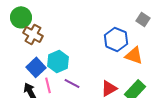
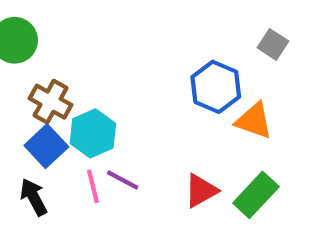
brown cross: (33, 34) -> (51, 102), moved
pink line: (48, 85) -> (93, 186), moved

